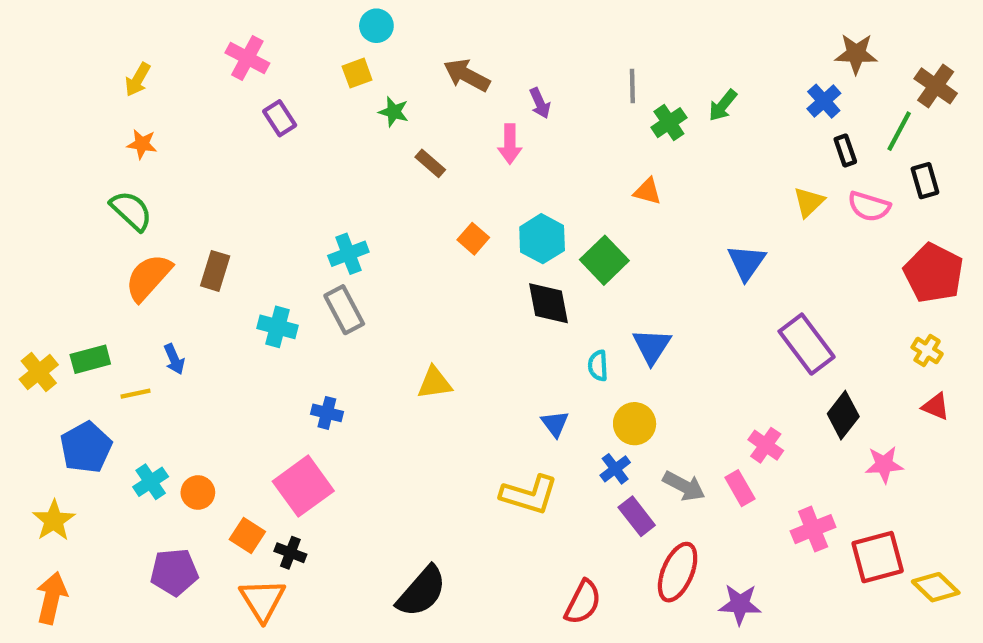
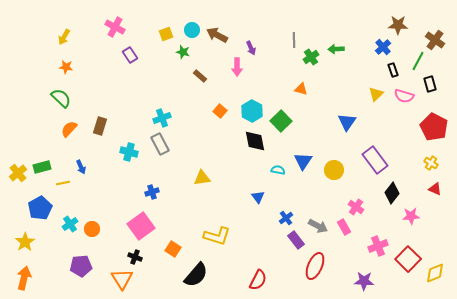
cyan circle: (376, 26) -> (192, 30), moved
green arrow: (723, 105) -> (336, 49), turned 49
orange semicircle: (148, 277) -> (69, 129), size x0.7
cyan semicircle: (598, 366) -> (278, 170), turned 104
blue cross: (327, 413) -> (152, 192), turned -32
yellow circle: (635, 424) -> (334, 170), moved
yellow L-shape: (529, 495) -> (217, 236), moved
orange square: (247, 536) -> (173, 249), moved
red square: (878, 557) -> (408, 259), turned -30
yellow diamond: (936, 587) -> (435, 273), turned -65
red semicircle: (583, 602) -> (258, 280), moved
purple star: (740, 604) -> (364, 281), moved

